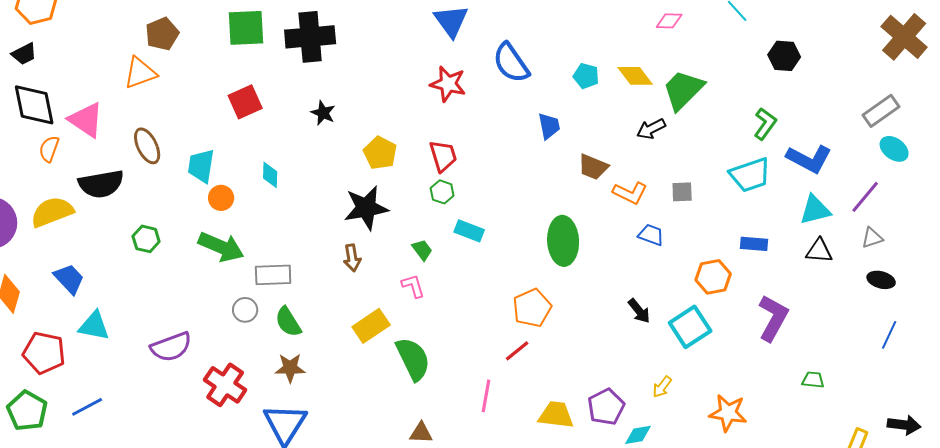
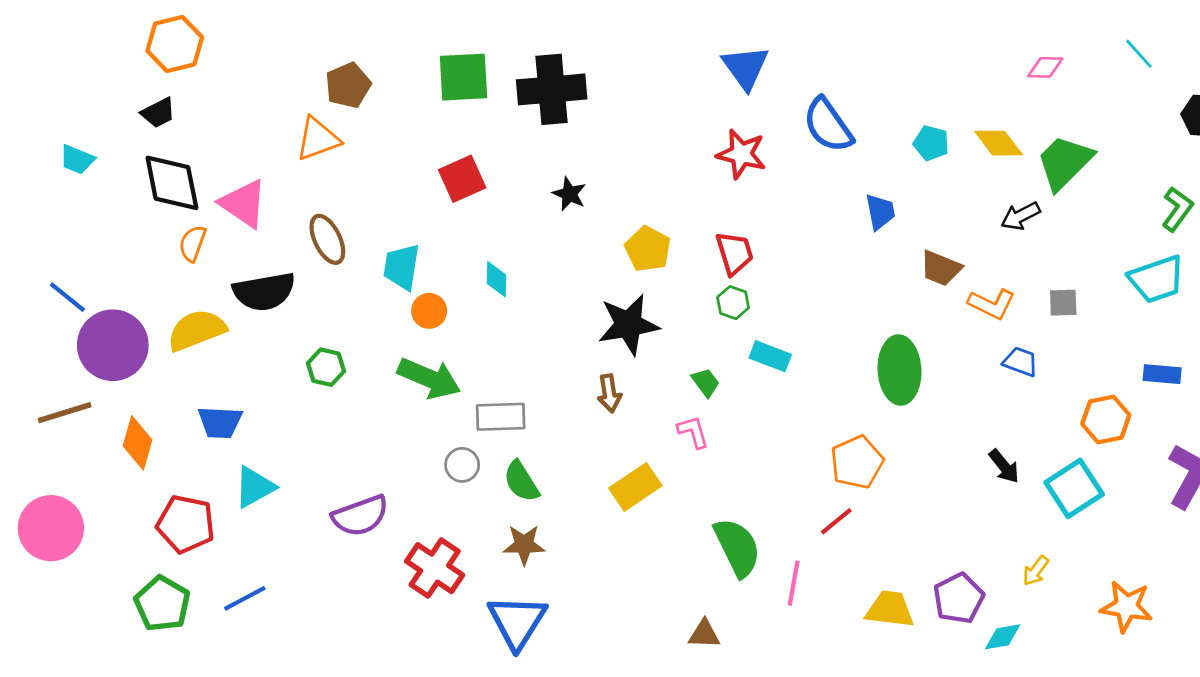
blue trapezoid: (69, 279) -> (220, 422), turned 136
cyan triangle: (94, 326) -> (254, 487), turned -40
green semicircle: (413, 359) -> (737, 547), moved

